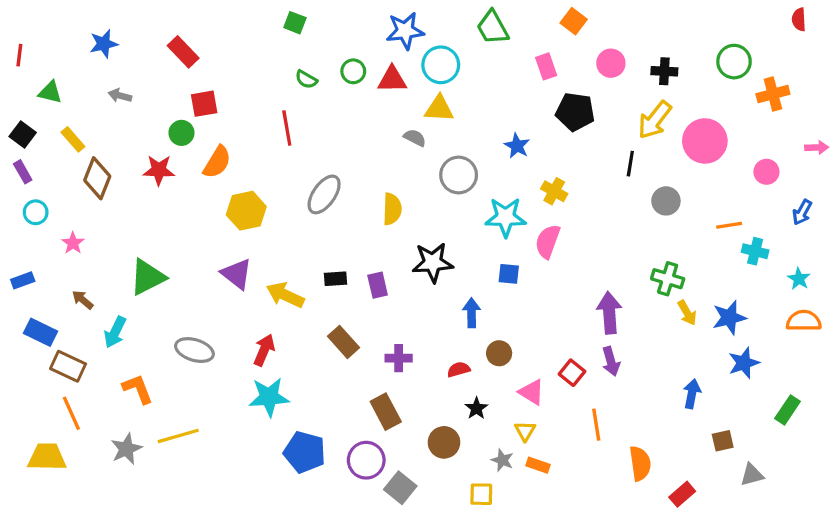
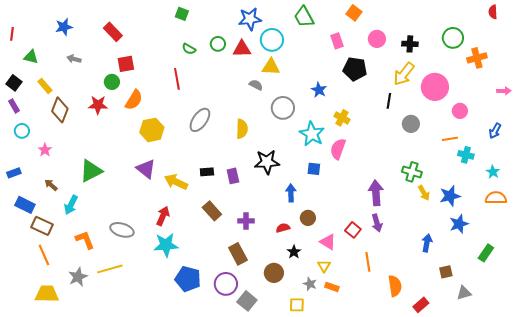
pink circle: (766, 172) -> (460, 111), moved
cyan star: (506, 217) -> (312, 134), turned 30
gray ellipse: (194, 350) -> (122, 230), moved
yellow trapezoid: (47, 457) -> (47, 294), moved

